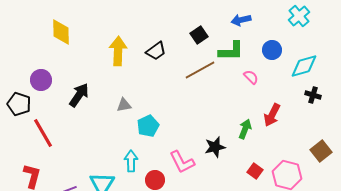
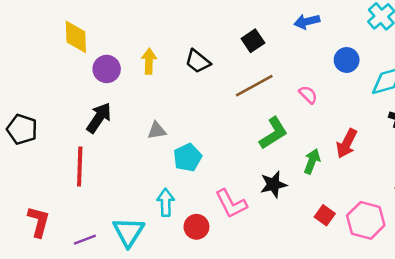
yellow arrow: (118, 51) -> (149, 61), size x0.7
black trapezoid: (156, 51) -> (198, 61), turned 75
green L-shape: (231, 51) -> (273, 133), moved, turned -32
pink semicircle: (251, 77) -> (308, 95), moved
purple circle: (41, 80) -> (107, 69), moved
red line: (43, 133) -> (80, 166), moved, turned 32

